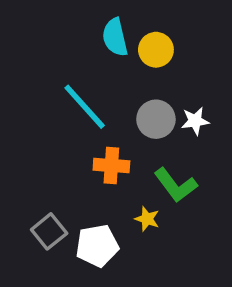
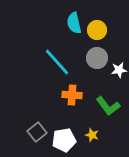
gray circle: (156, 119) -> (97, 58), moved
yellow star: (147, 219) -> (92, 135), moved

